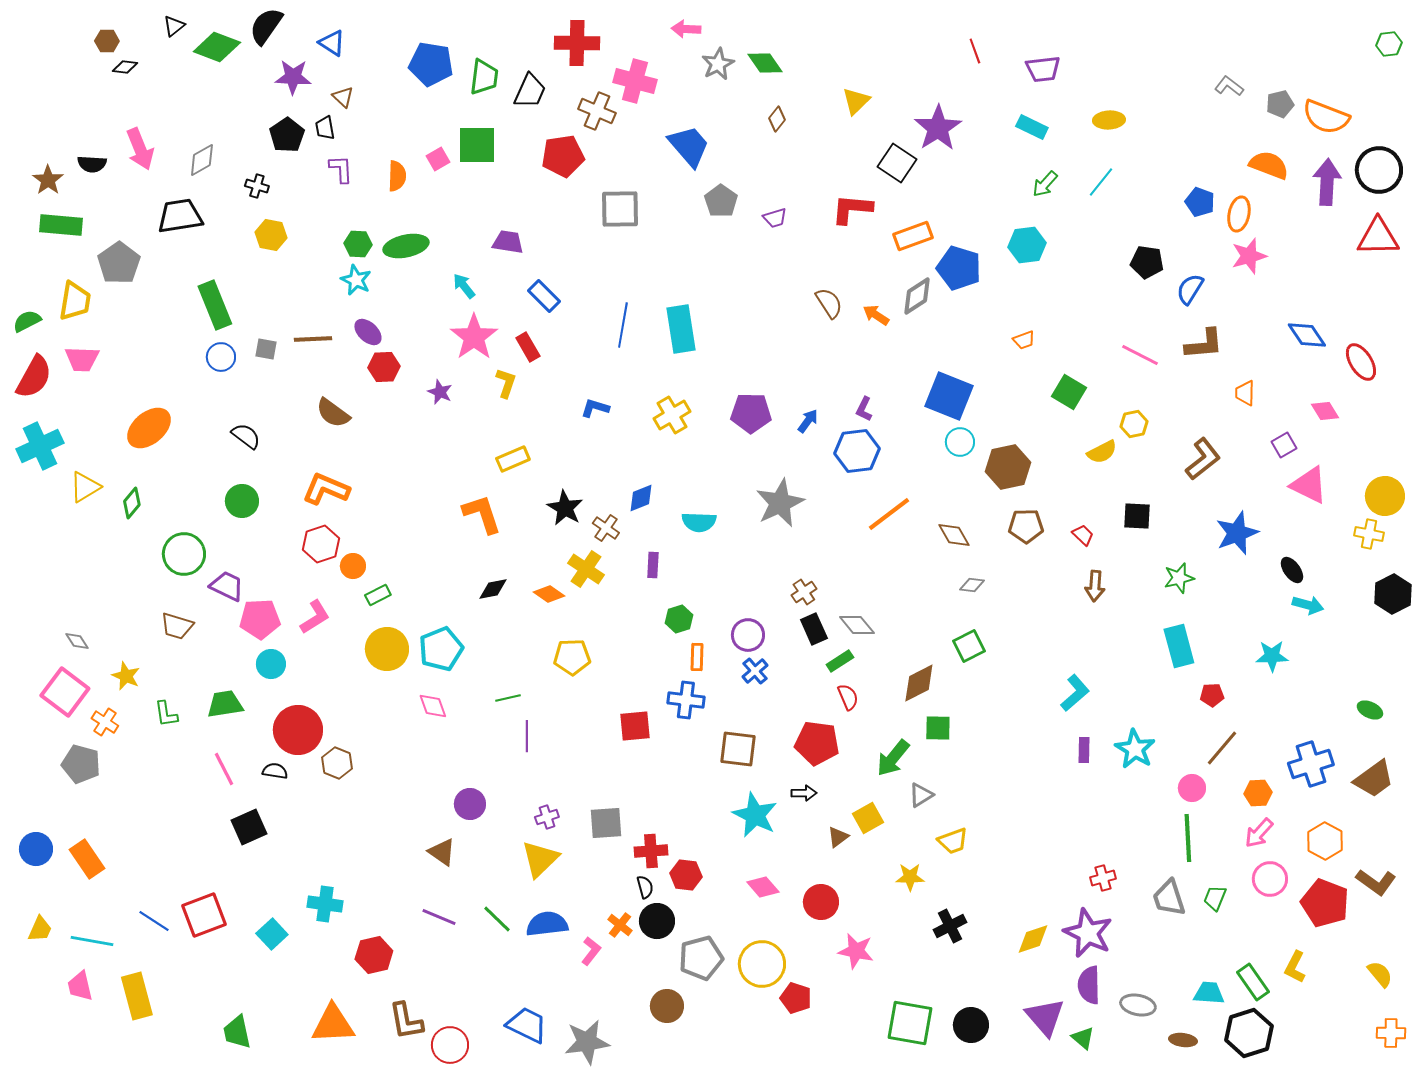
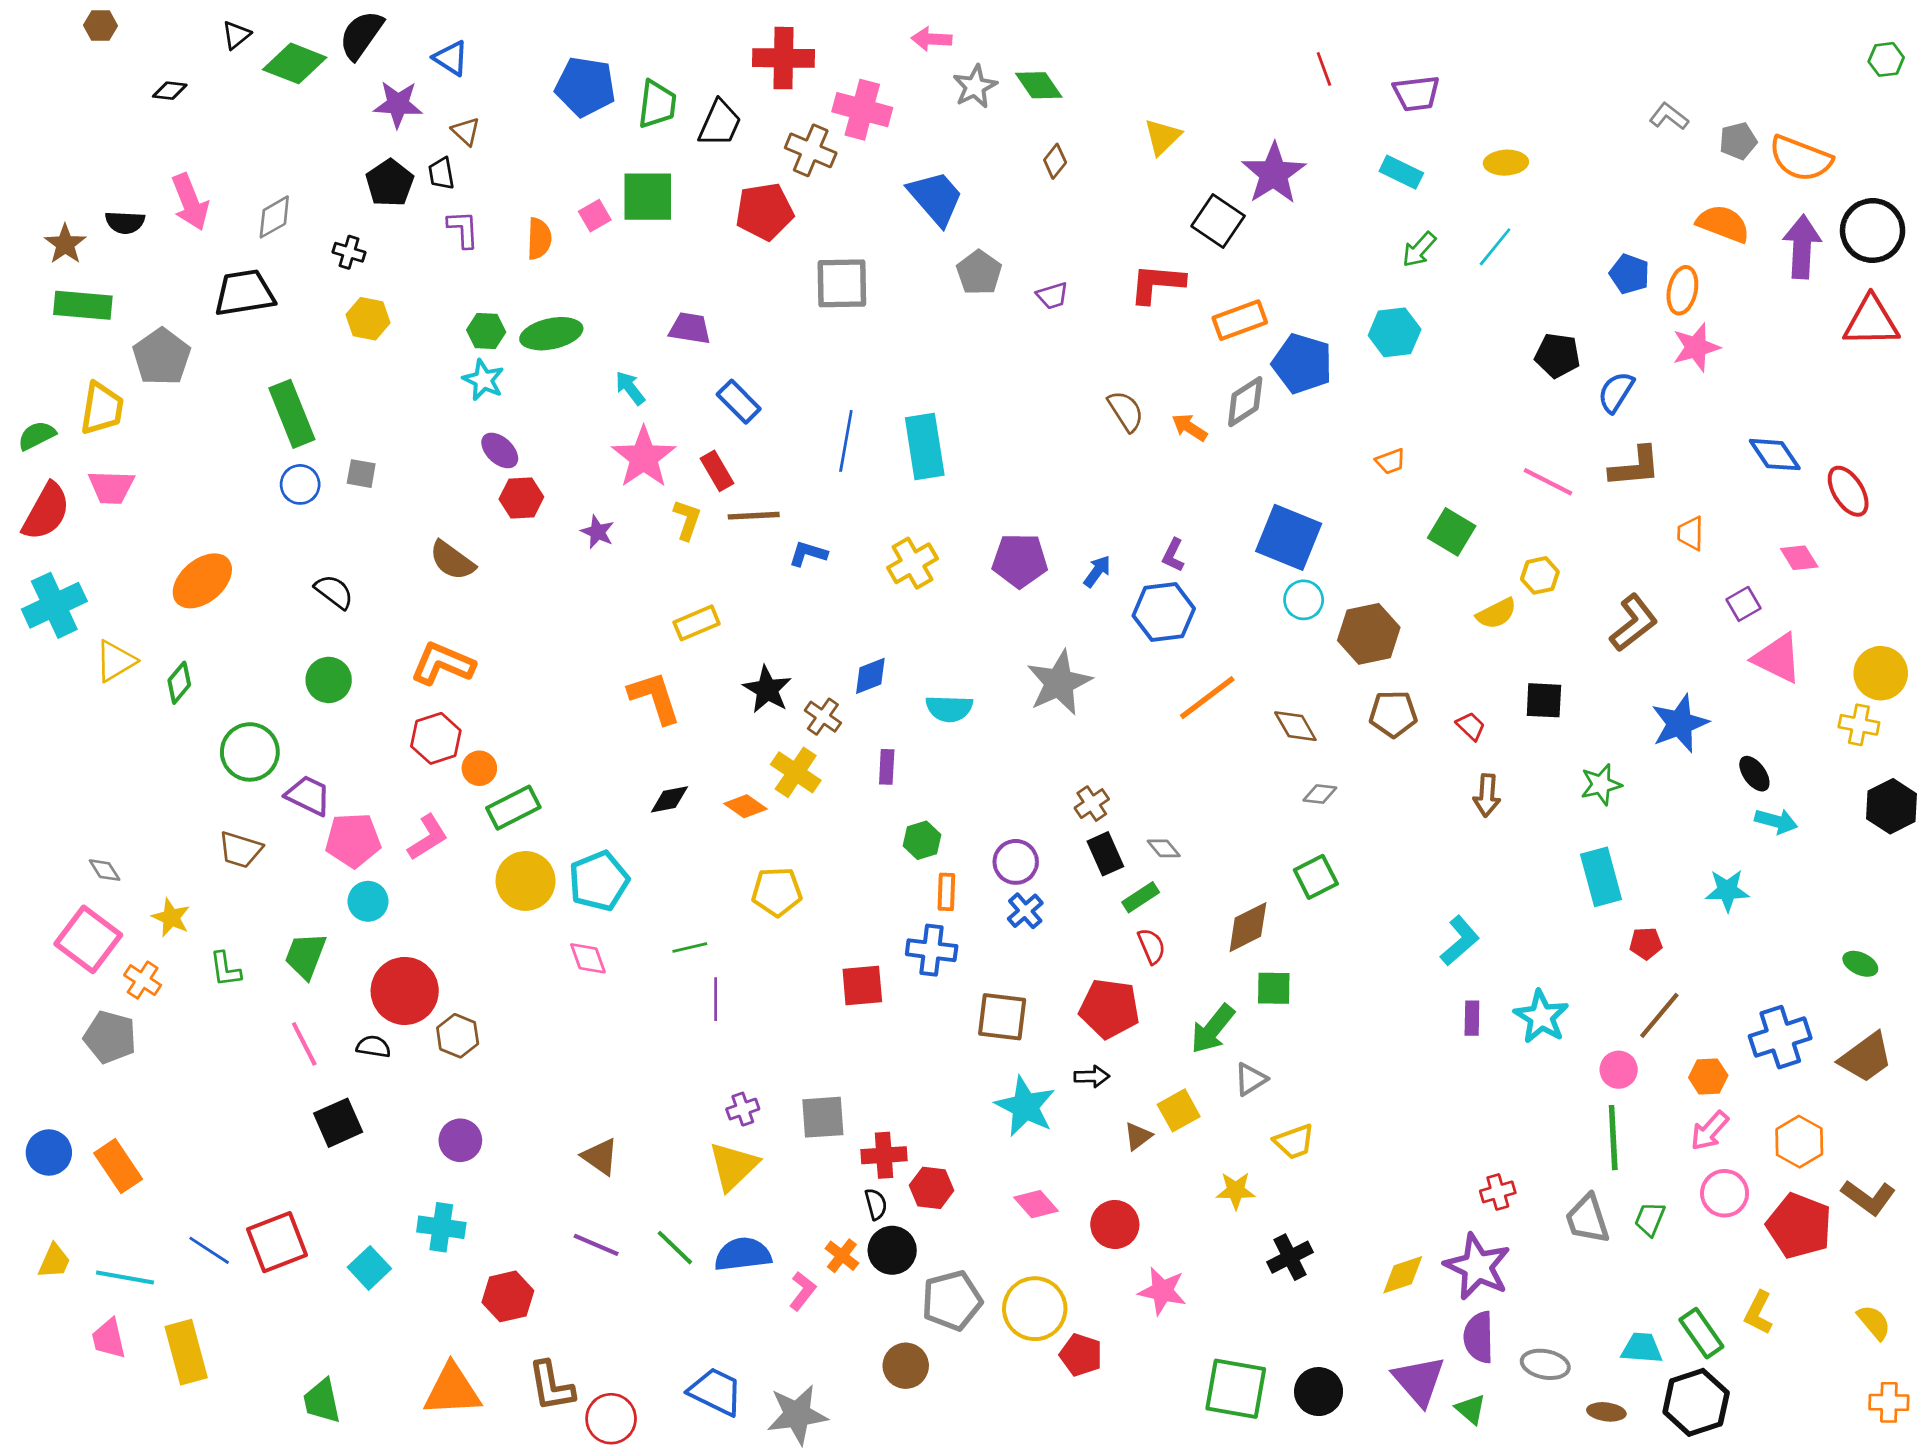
brown hexagon: (107, 41) -> (100, 25), moved
brown line: (313, 339) -> (754, 516), moved
green rectangle: (378, 595) -> (513, 808), size x1.5
gray diamond: (857, 625) -> (1164, 848), size x0.7
green trapezoid: (225, 704) -> (306, 956), turned -60
purple circle: (470, 804) -> (460, 1140), moved

